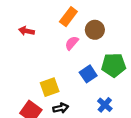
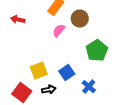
green pentagon: (114, 65) -> (97, 51), turned -30
blue square: (88, 74) -> (67, 73), moved

